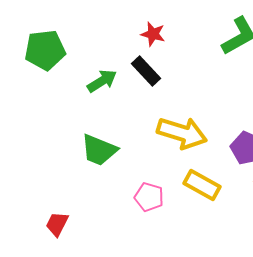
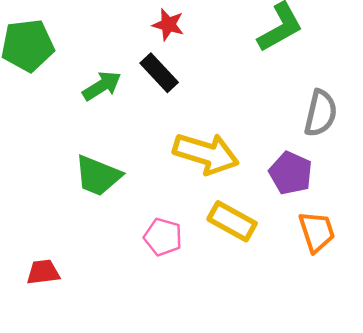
red trapezoid: (57, 224) -> (43, 272), turned 56

